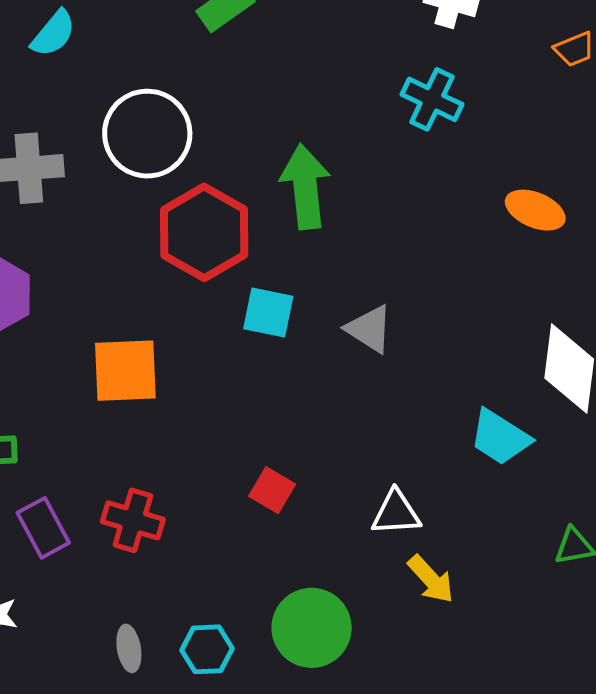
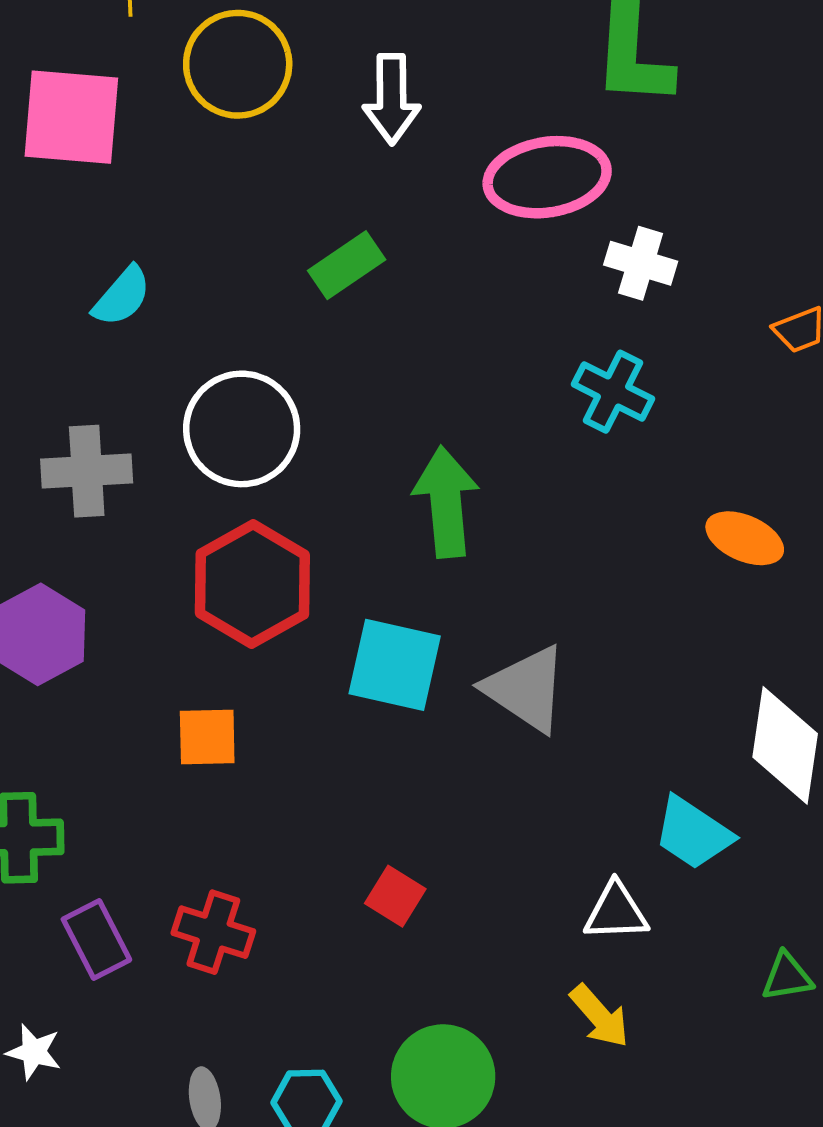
red hexagon: (204, 232) -> (252, 584), moved
cyan square: (268, 313) -> (395, 665), size x1.4
gray triangle: (369, 329) -> (526, 689), size x1.4
orange square: (125, 371) -> (207, 737), size x0.7
white triangle: (396, 513) -> (616, 912), moved

